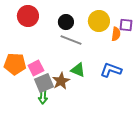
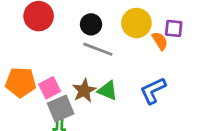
orange semicircle: (116, 34) -> (160, 41), turned -40
blue L-shape: (111, 70) -> (153, 91), turned -45
brown star: (61, 81) -> (84, 91), moved

